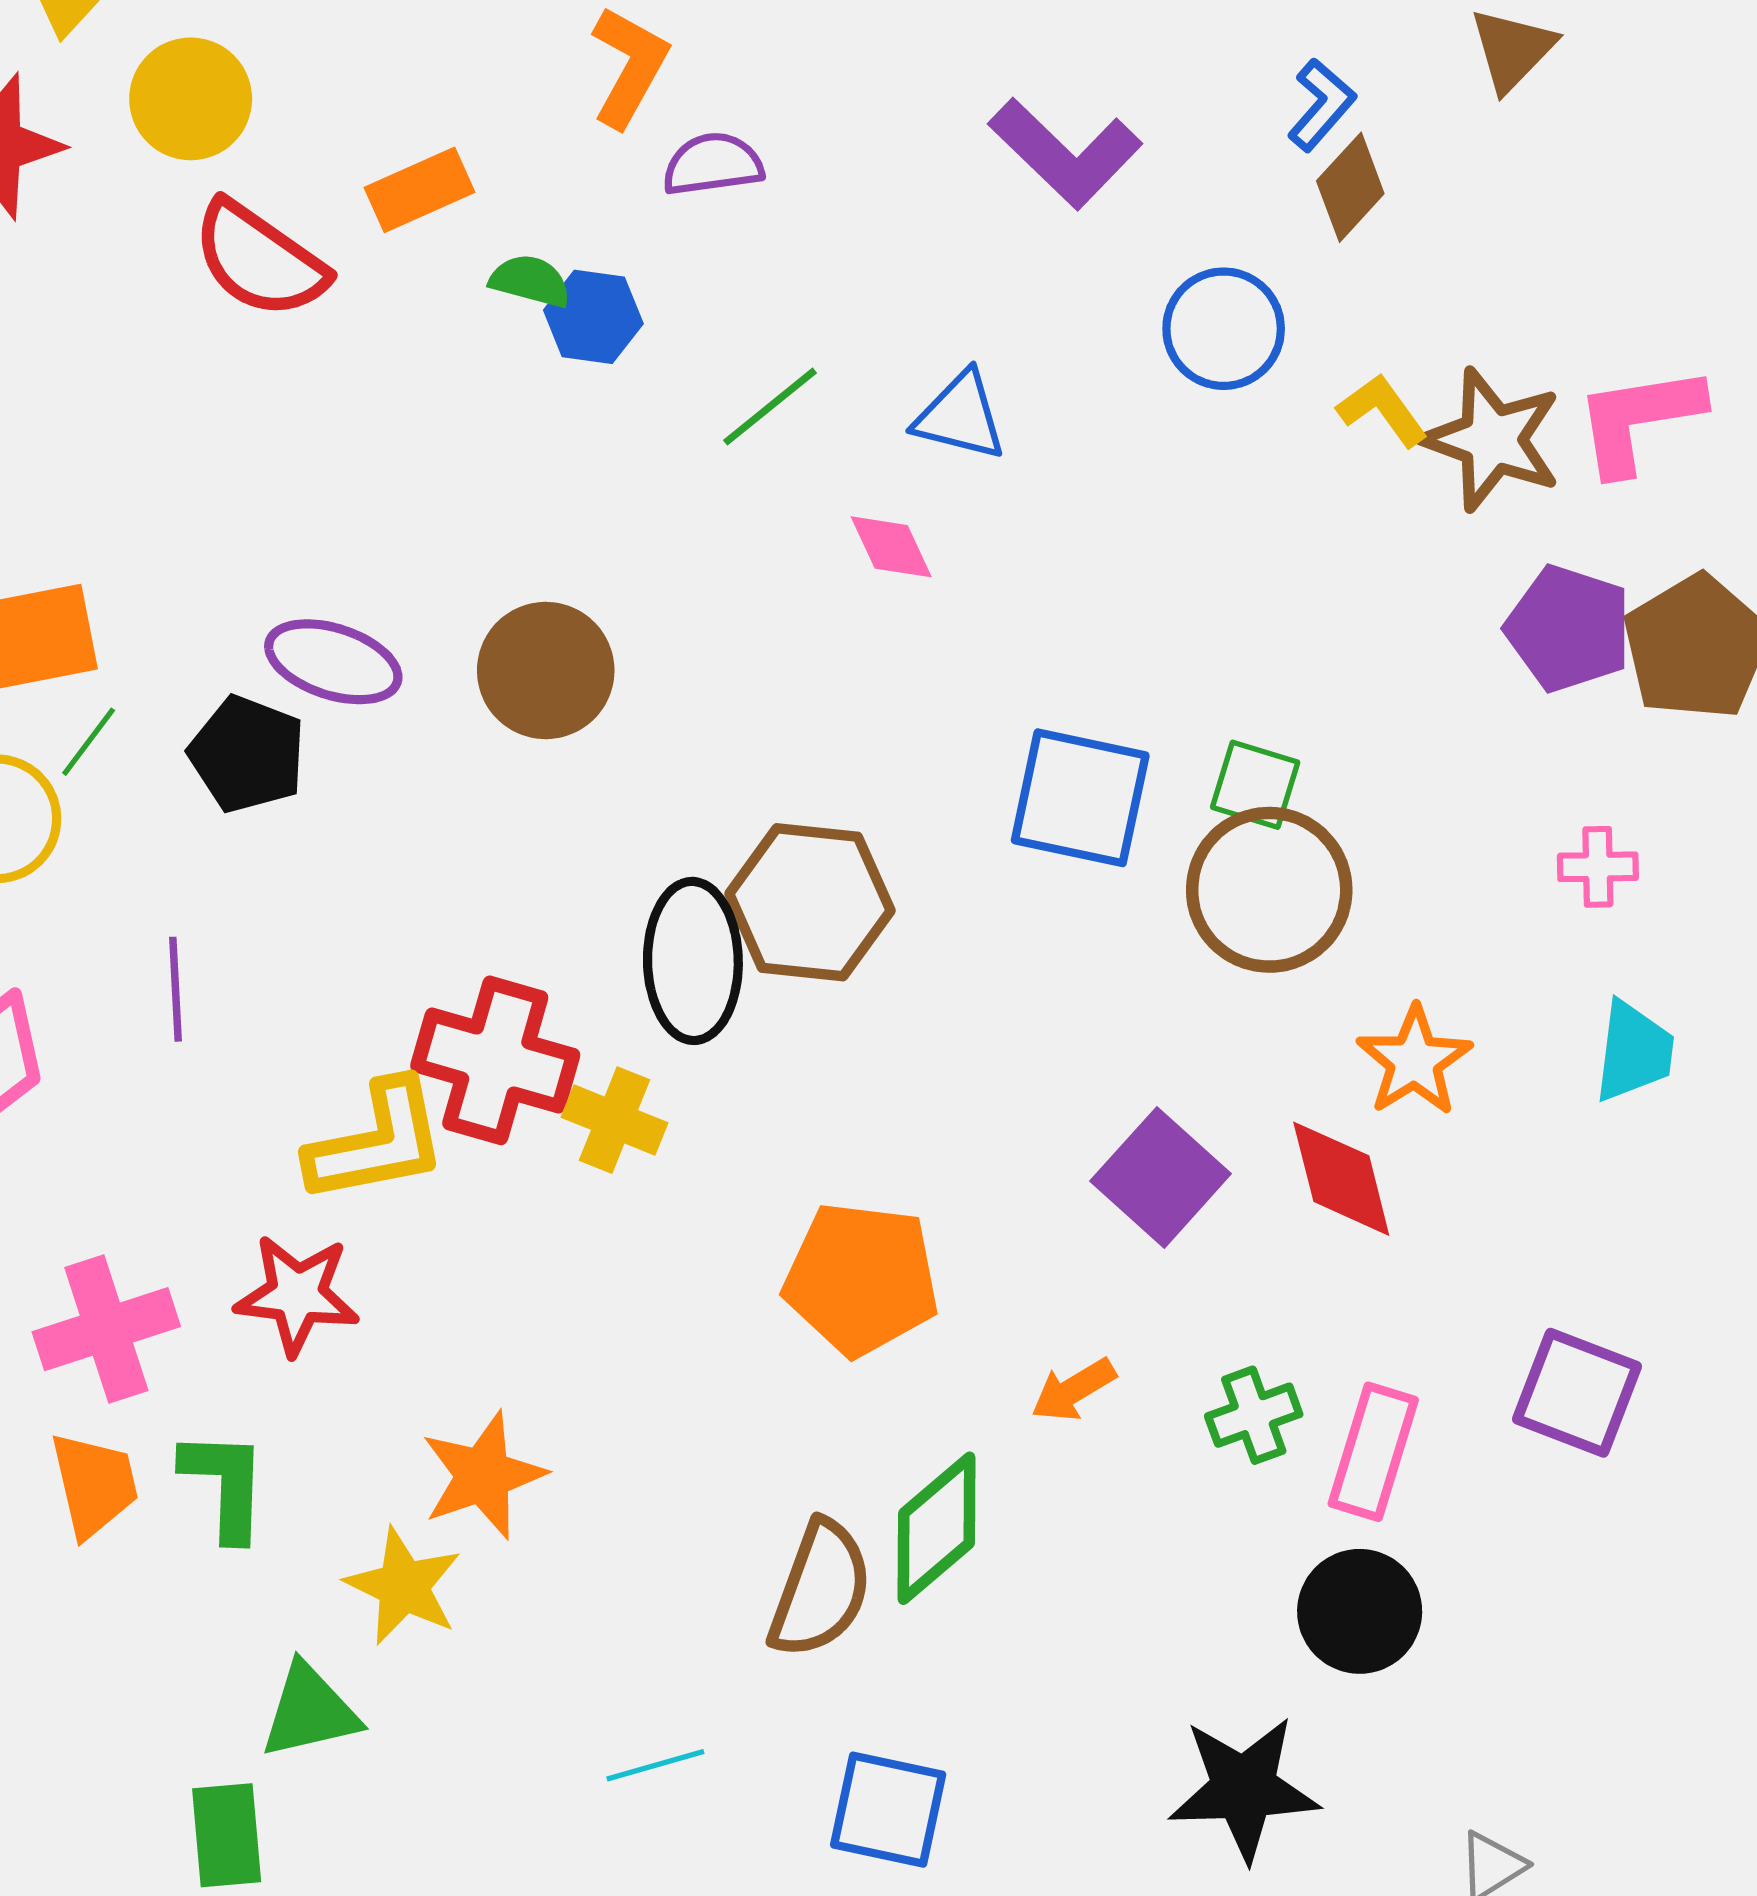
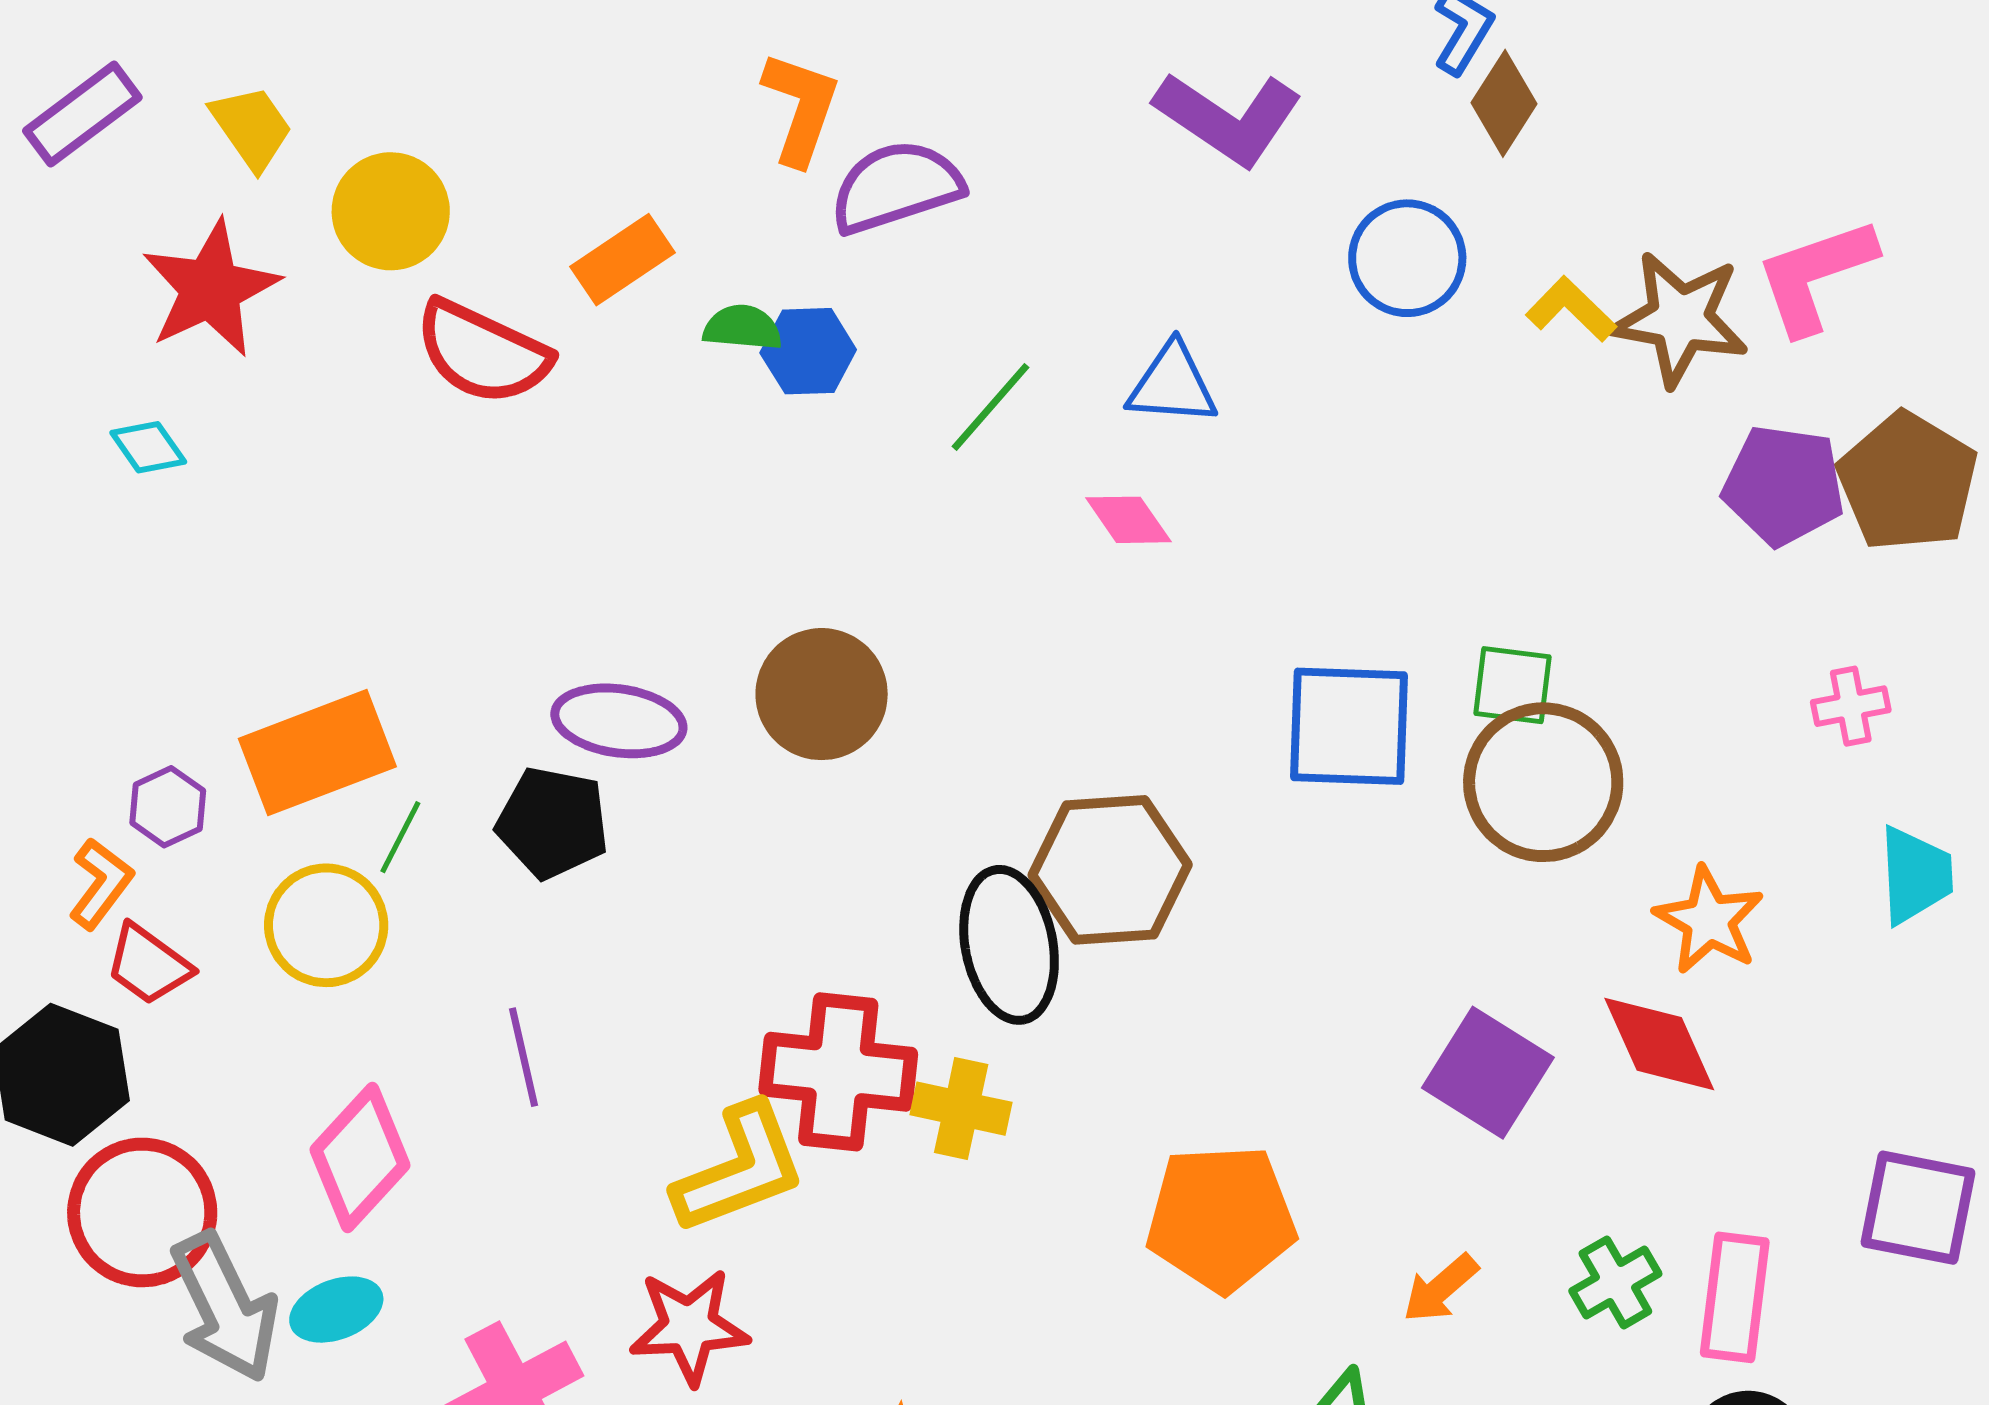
purple semicircle: (713, 164) -> (896, 187), size x1.4

